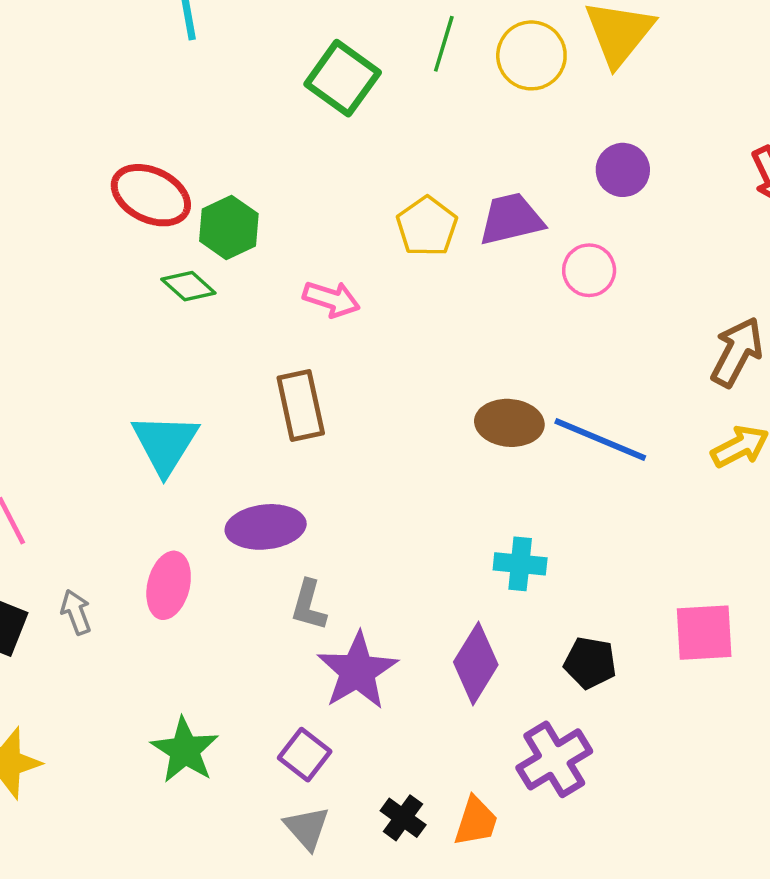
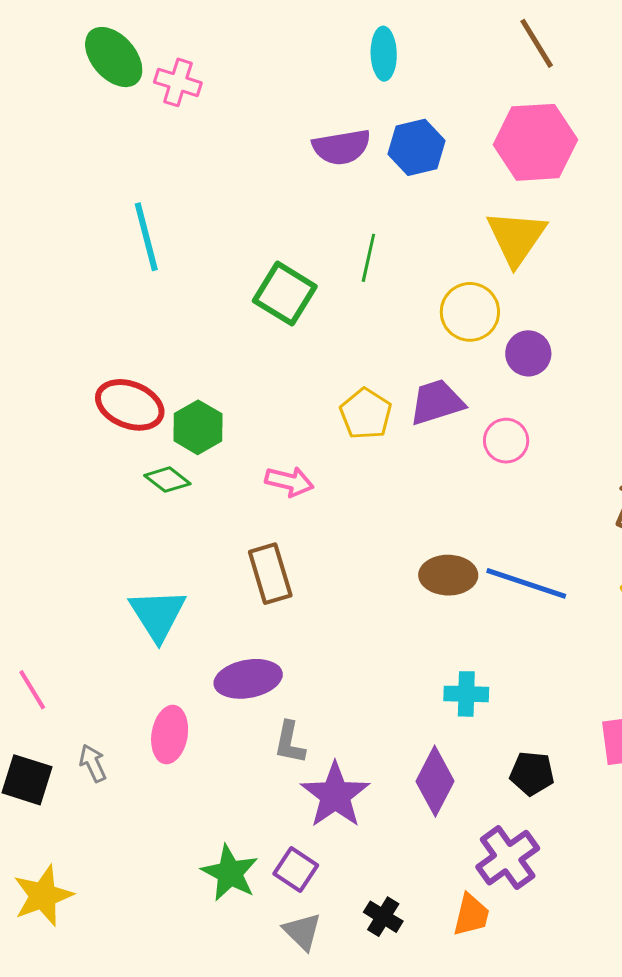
yellow circle: (531, 55) -> (470, 312), moved
green star: (185, 750) -> (230, 873), moved
orange trapezoid: (476, 821) -> (471, 915), moved

